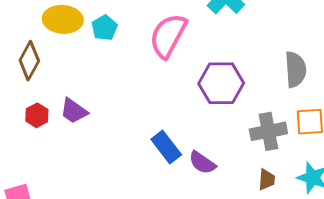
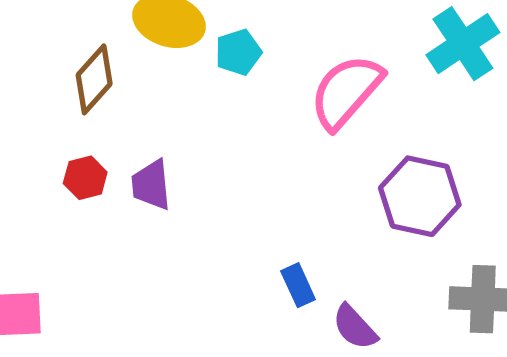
purple trapezoid: (74, 111) -> (151, 185), turned 36
blue rectangle: (166, 147) -> (298, 285), size x0.7

